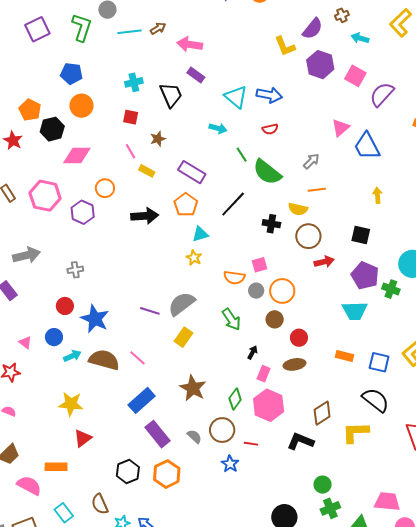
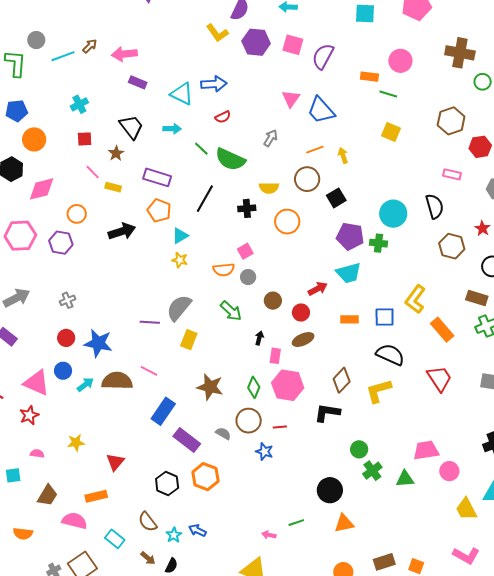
black trapezoid: (171, 95) -> (131, 127), moved
orange line: (317, 190) -> (315, 150), moved
black square: (361, 235) -> (336, 198), turned -30
brown circle: (308, 236) -> (307, 179), moved
red arrow: (324, 262) -> (318, 289), moved
orange circle: (282, 291) -> (287, 222), moved
pink triangle: (25, 342) -> (37, 383), size x2.0
yellow star: (71, 404) -> (76, 443), moved, size x0.7

